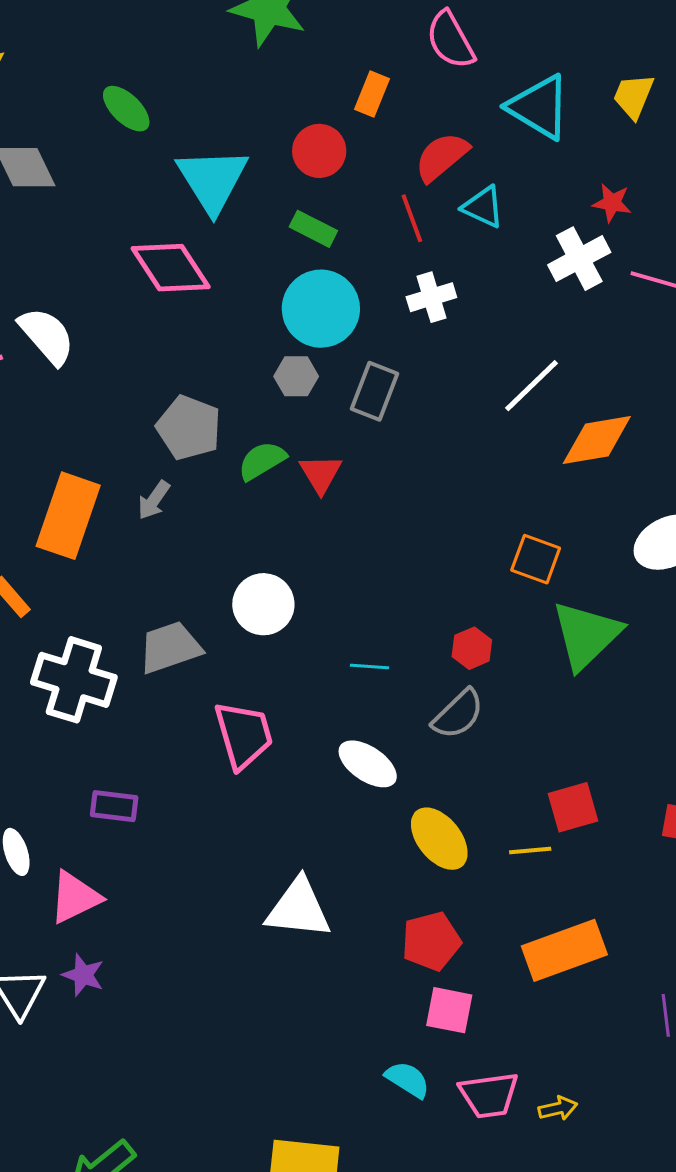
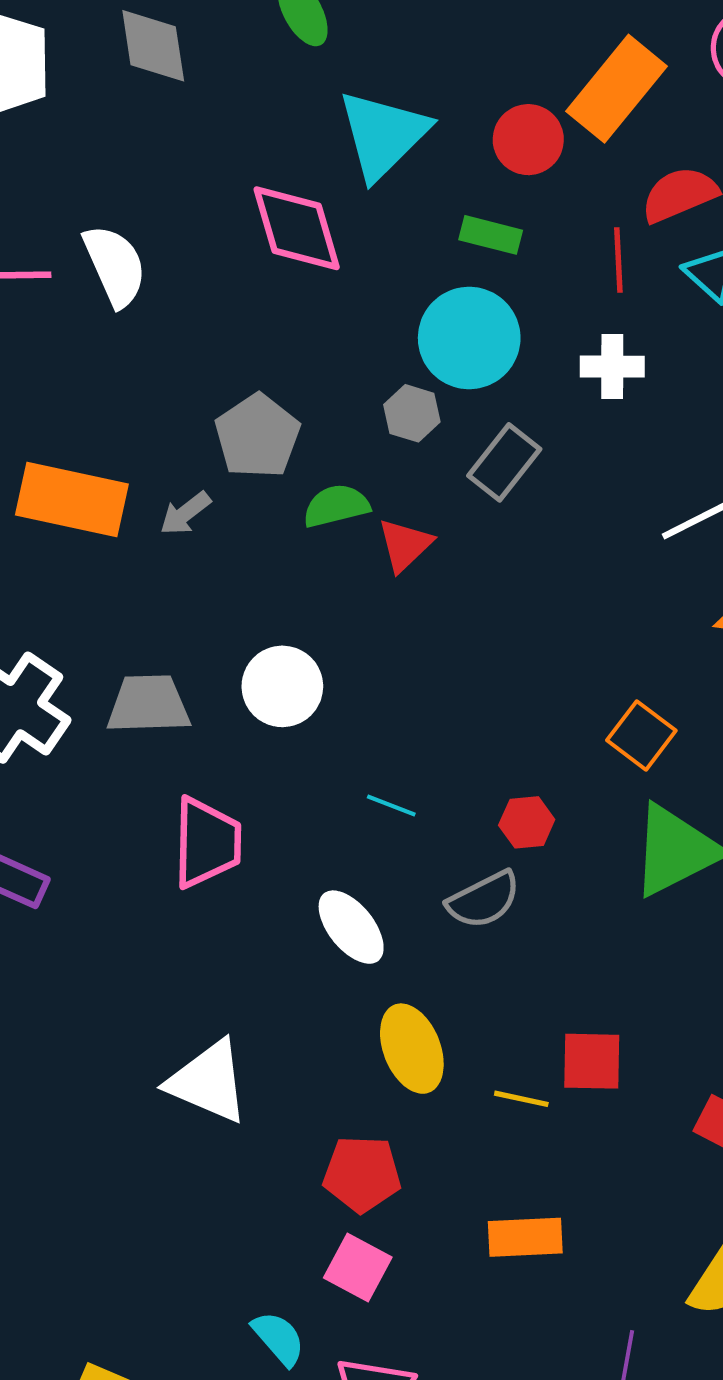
orange rectangle: (372, 94) -> (616, 89), size x1.8
green rectangle: (313, 229) -> (491, 235), turned -30
orange rectangle: (68, 516) -> (72, 500), turned 66
orange rectangle: (564, 950) -> (525, 1237), size x0.7

